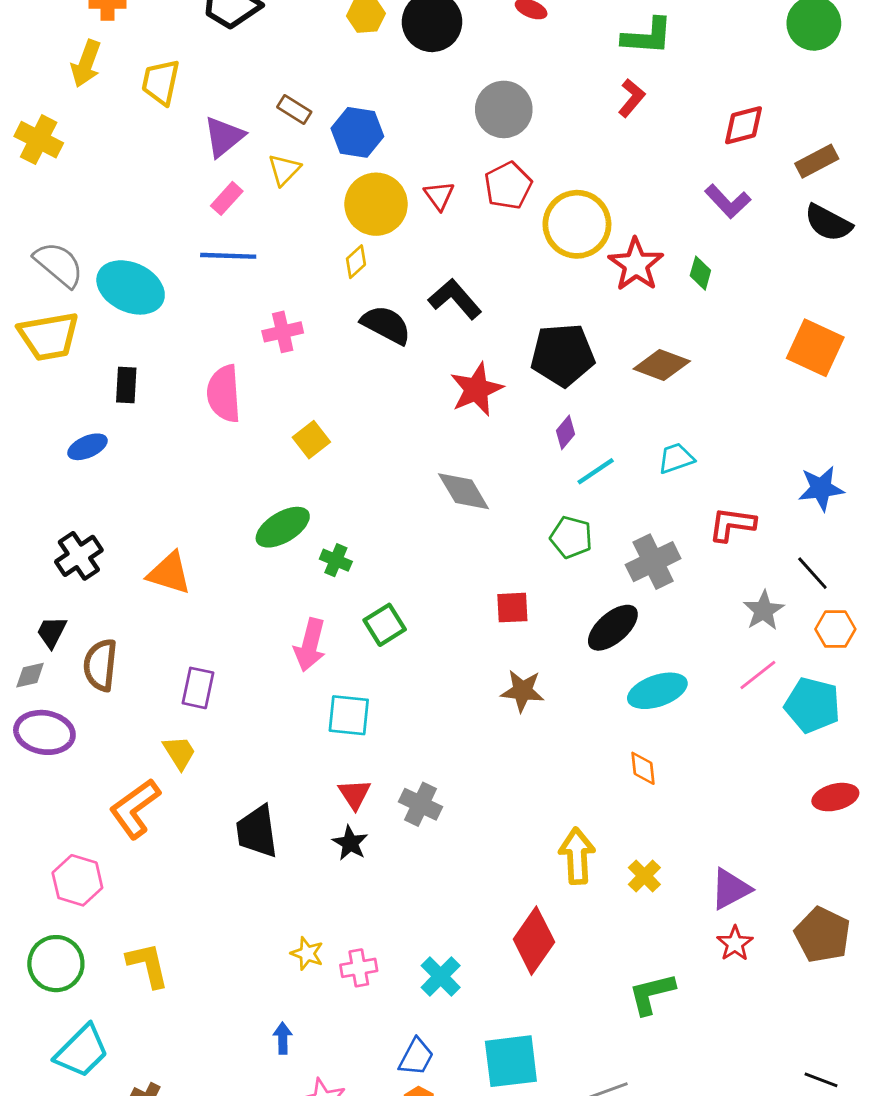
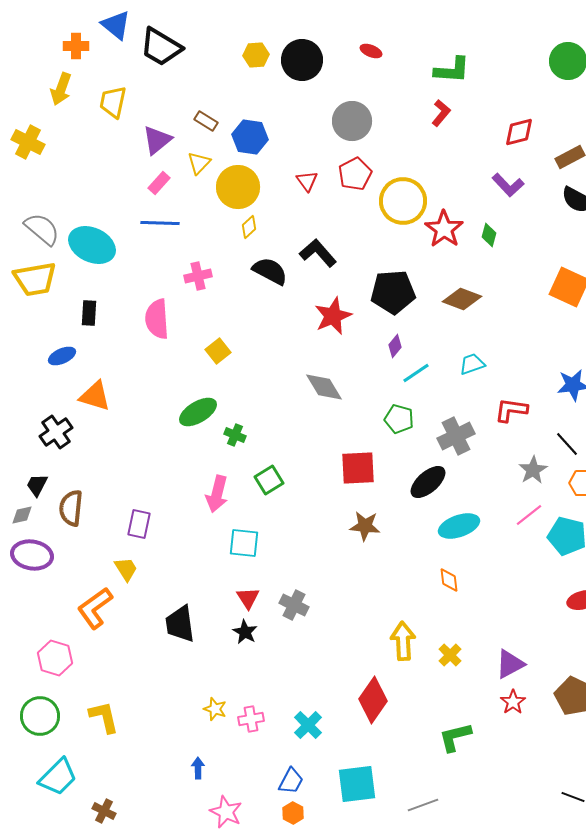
yellow circle: (376, 204) -> (238, 187), moved
orange triangle: (169, 573) -> (95, 396), moved
red square: (512, 608) -> (358, 468), size x1.5

